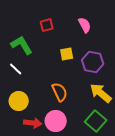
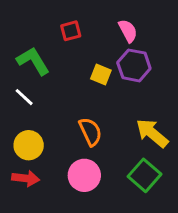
yellow square: (67, 54) -> (101, 74), turned 32
purple hexagon: (93, 62) -> (134, 65), moved
red arrow: (33, 123) -> (26, 178), moved

